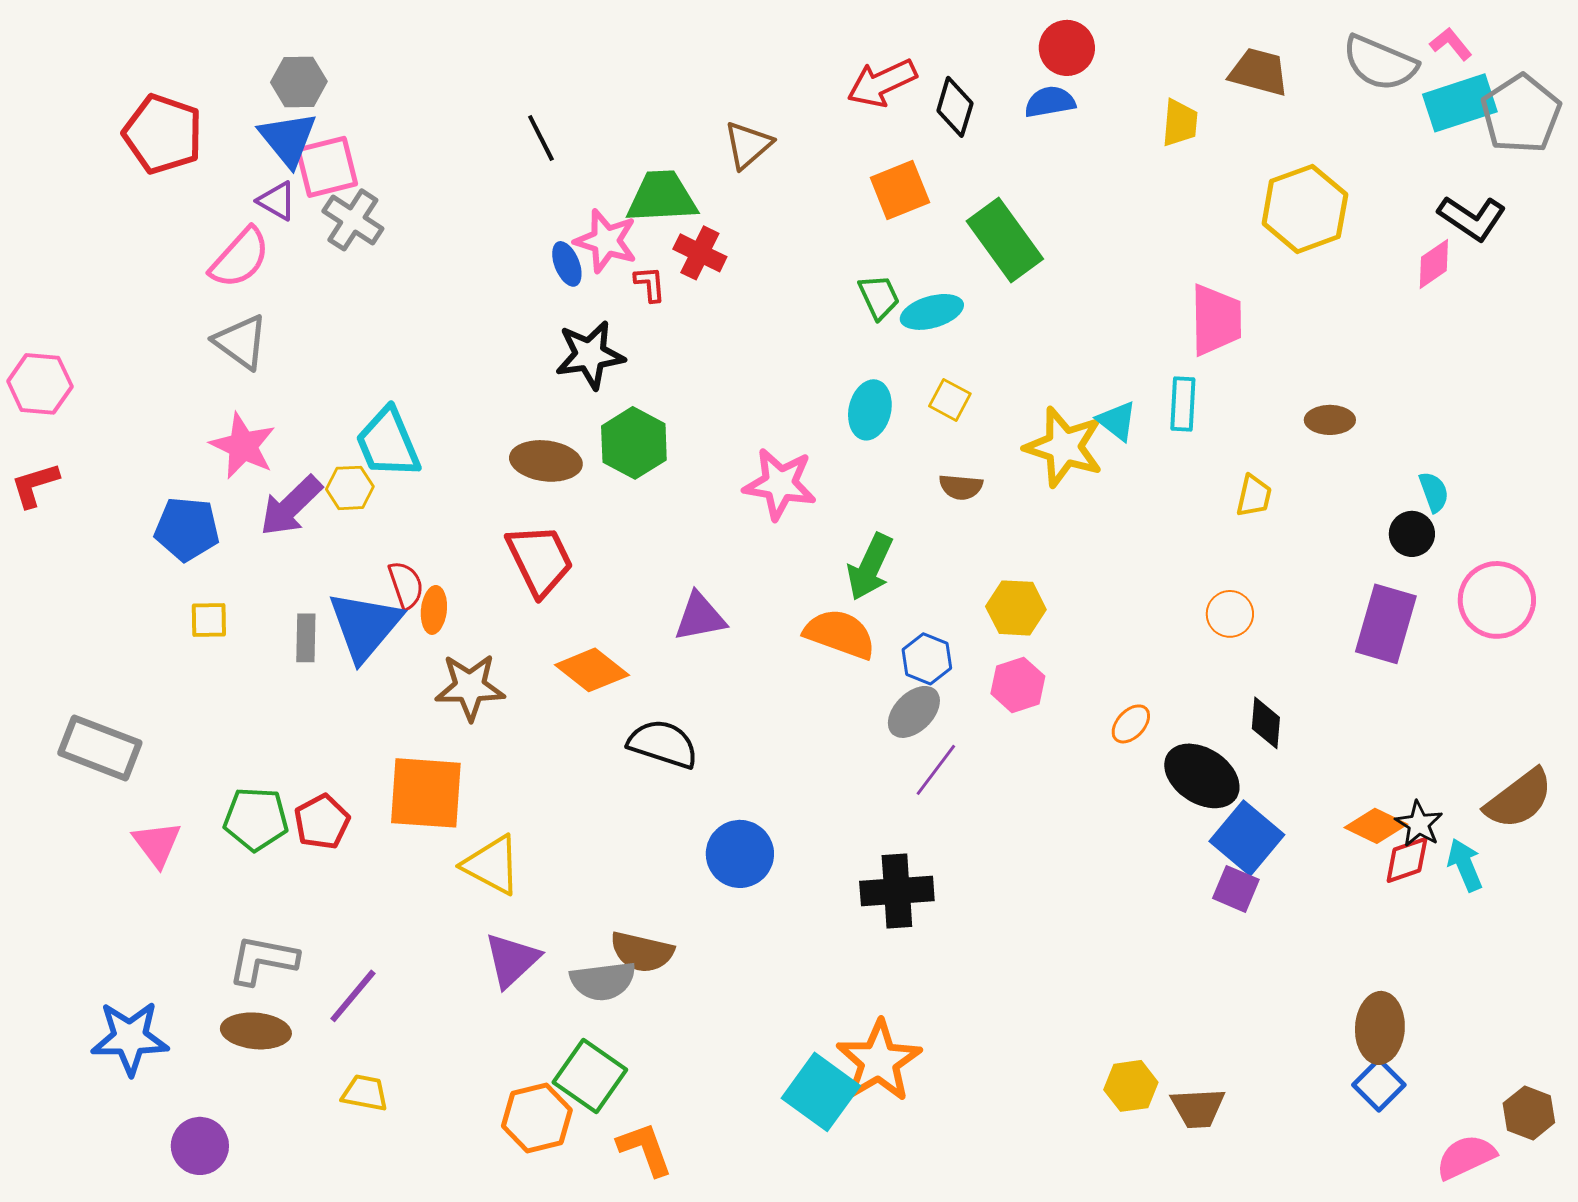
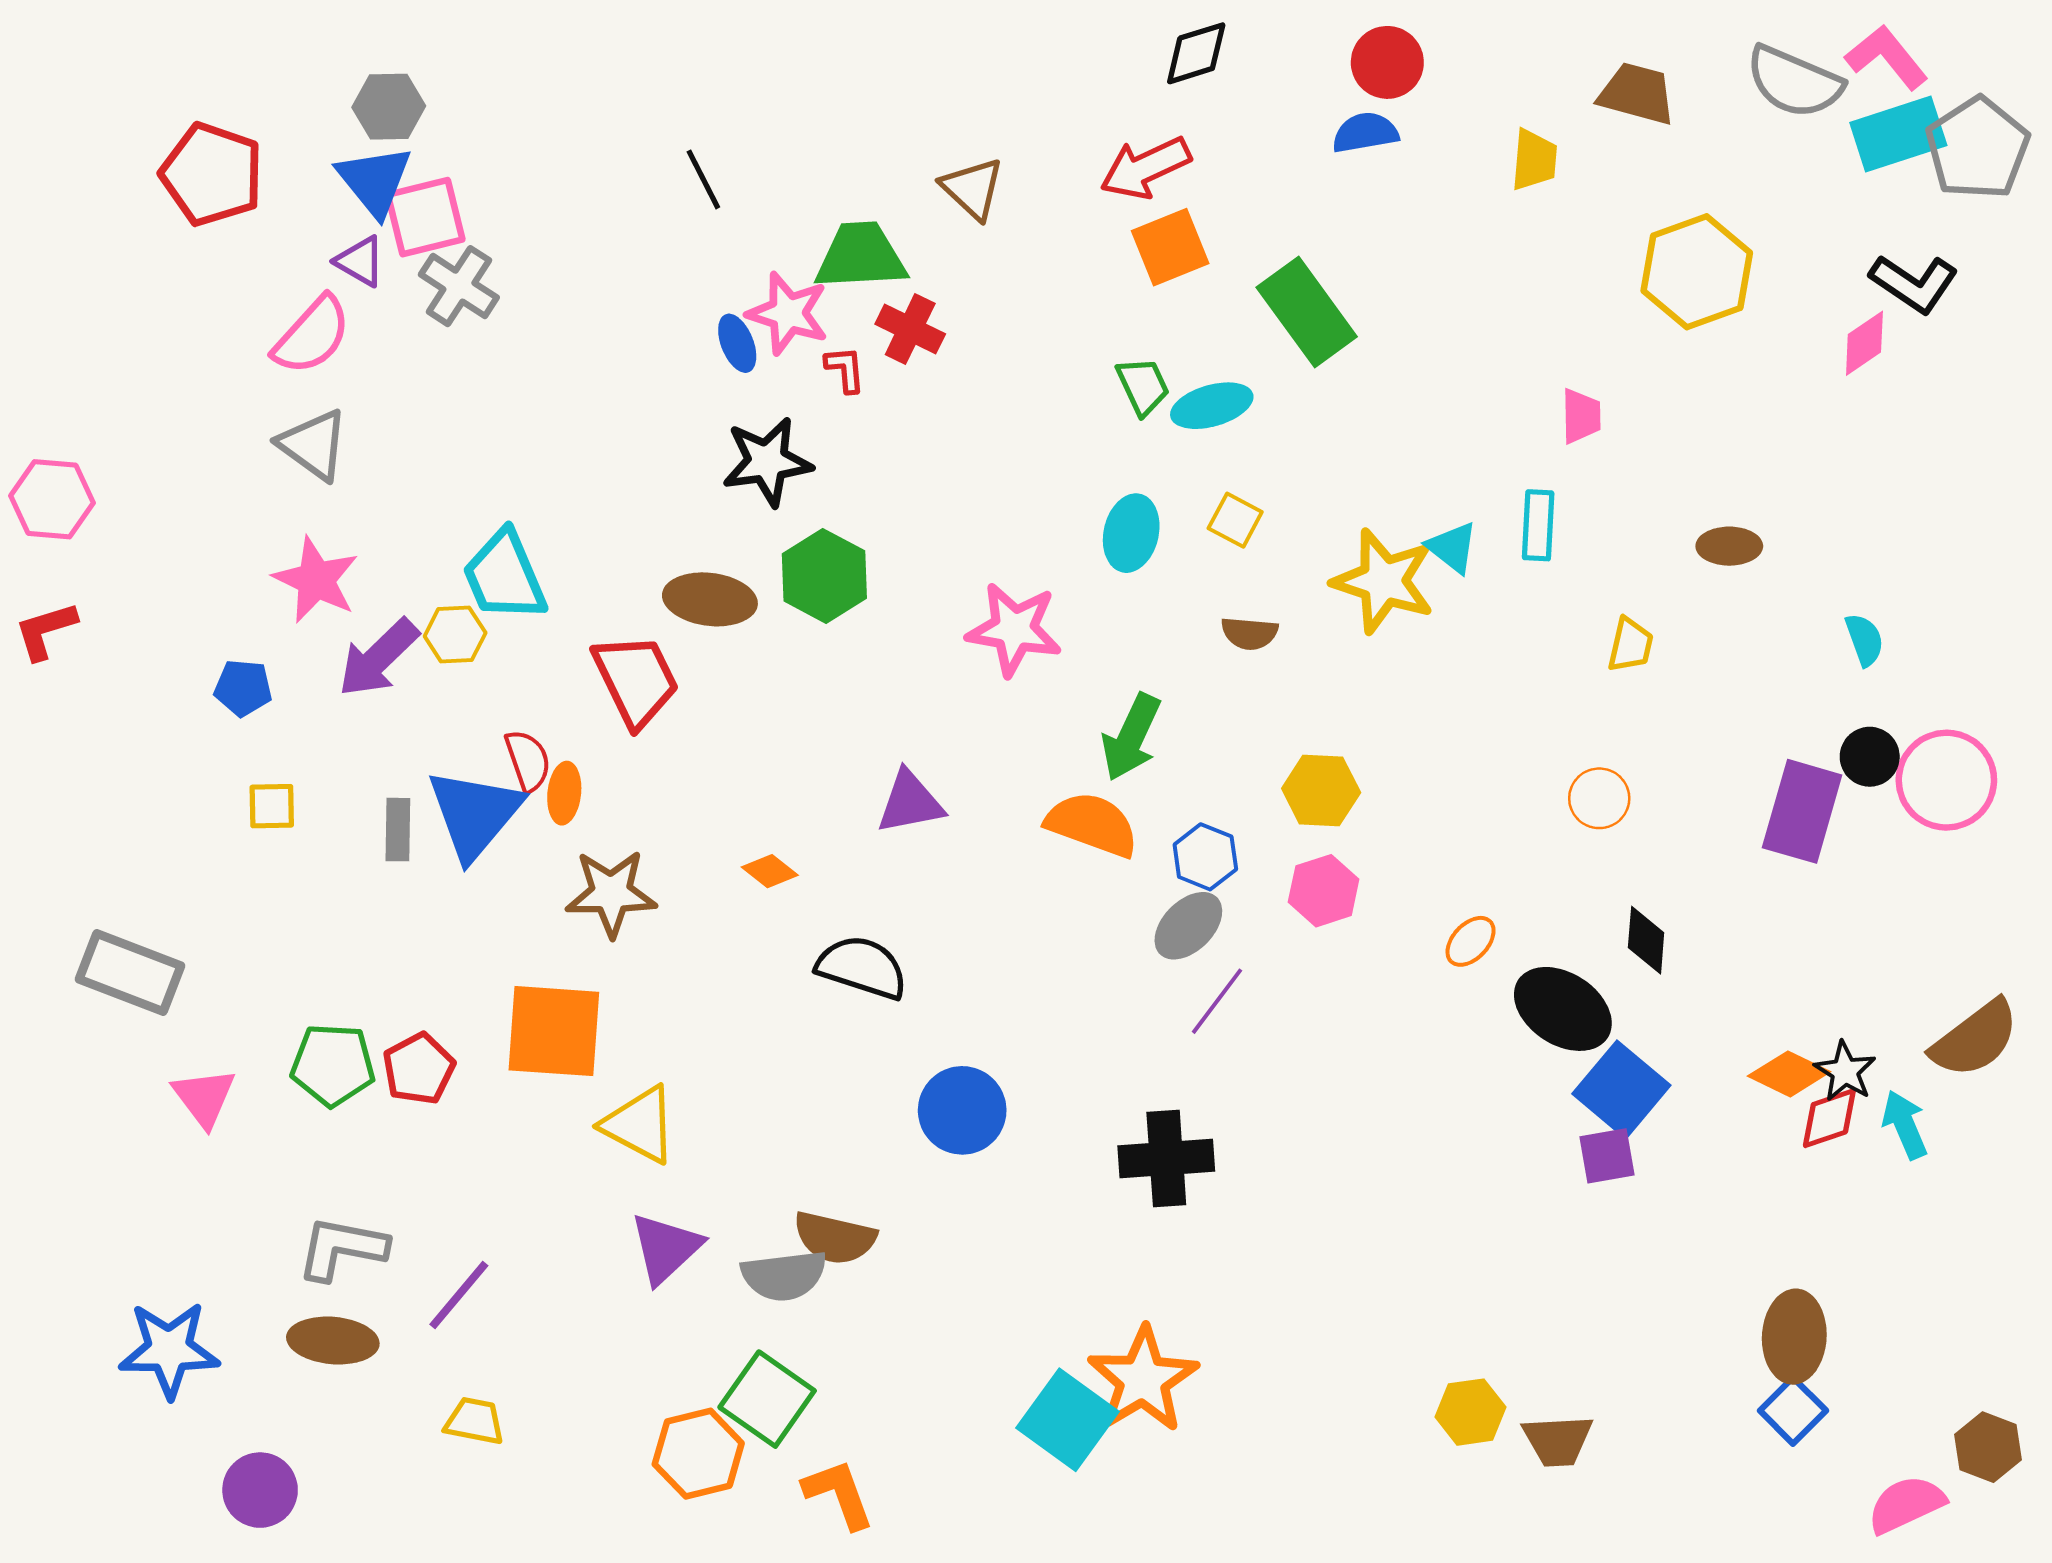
pink L-shape: (1451, 44) -> (1887, 57), size x1.5
red arrow: (882, 83) -> (1145, 168), moved
black diamond: (955, 107) -> (1196, 53), moved, turned 56
brown triangle: (748, 145) -> (973, 189), turned -36
pink trapezoid: (1216, 320) -> (1581, 416), size x0.6
blue pentagon: (187, 529) -> (243, 688), size x0.7
black circle: (1412, 534) -> (1870, 757), moved
red trapezoid: (540, 560) -> (636, 680), moved
orange diamond: (592, 670) -> (770, 871), size x0.6
purple square: (1236, 889) -> (1607, 1156), turned -33

